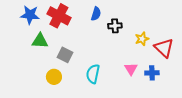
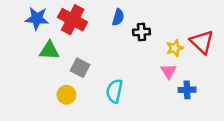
red triangle: (164, 48) -> (202, 42), moved
pink triangle: (131, 69) -> (169, 71), moved

